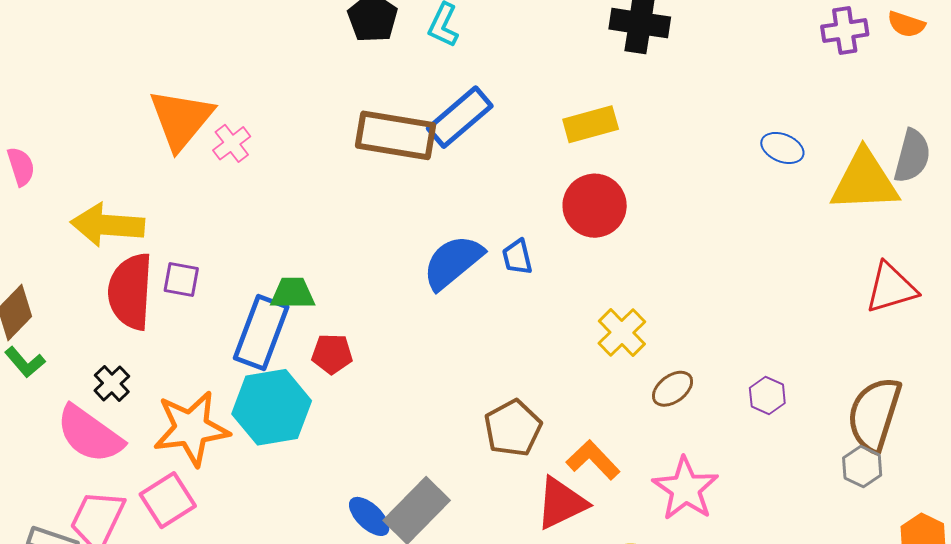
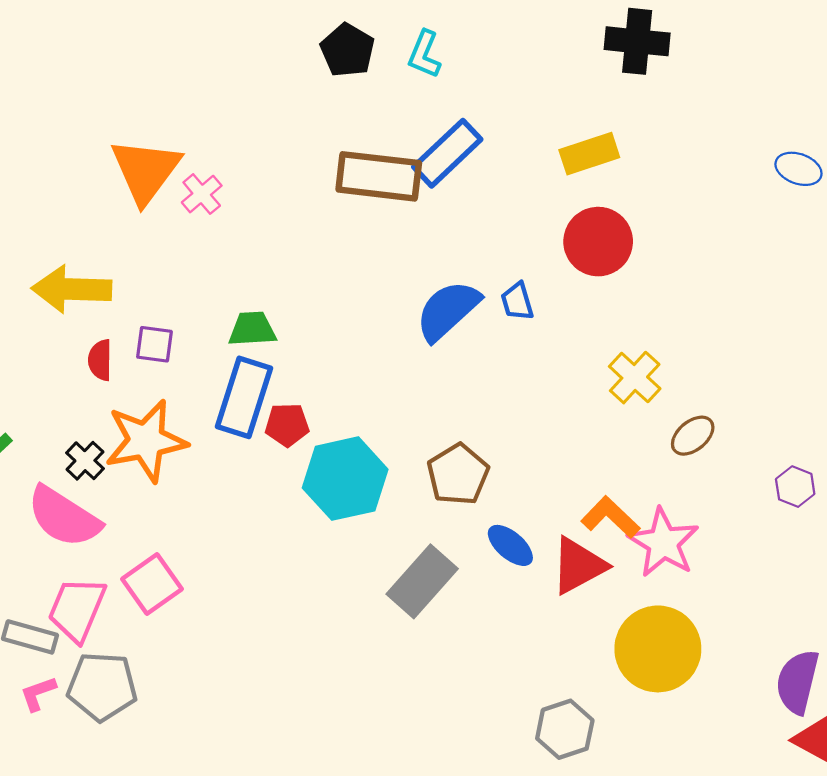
red semicircle: (130, 291) -> (100, 360), size x0.5
green trapezoid: (293, 293) -> (252, 329), moved
red pentagon: (332, 354) -> (287, 425), moved
purple hexagon: (767, 396) -> (795, 487), moved
cyan hexagon: (272, 407) -> (345, 479), moved
orange star: (191, 428) -> (146, 441), moved
brown pentagon: (513, 428) -> (458, 474), moved
pink star: (685, 489) -> (663, 543), moved
blue ellipse: (369, 516) -> (510, 545), moved

